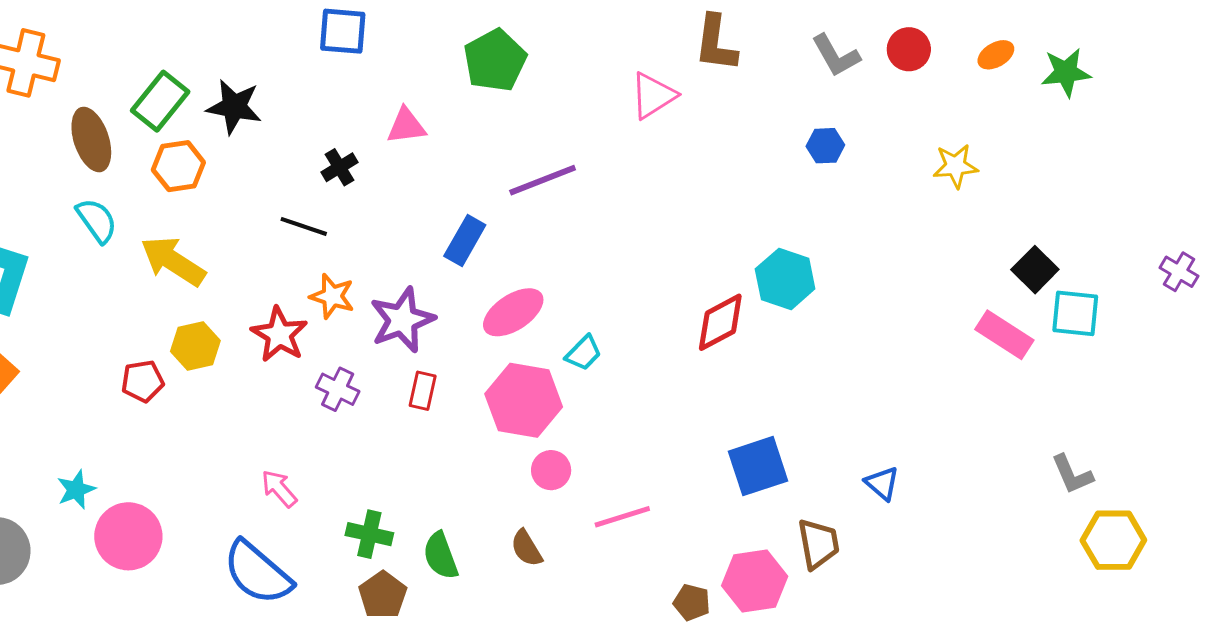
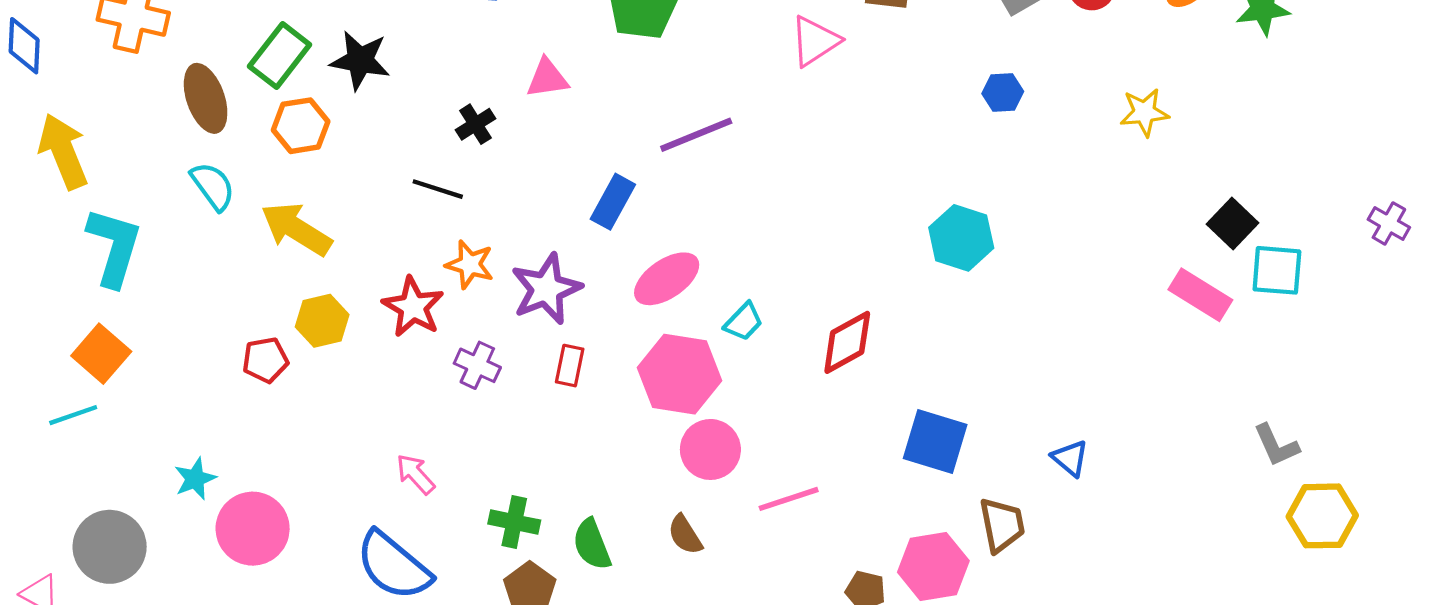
red diamond: (720, 322) -> (847, 342), moved
blue square: (758, 466) -> (935, 442), turned 36
pink circle: (551, 470) -> (710, 449), size x1.4

